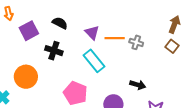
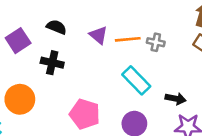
cyan rectangle: (94, 61) -> (136, 80), moved
black arrow: (138, 85) -> (176, 99), moved

